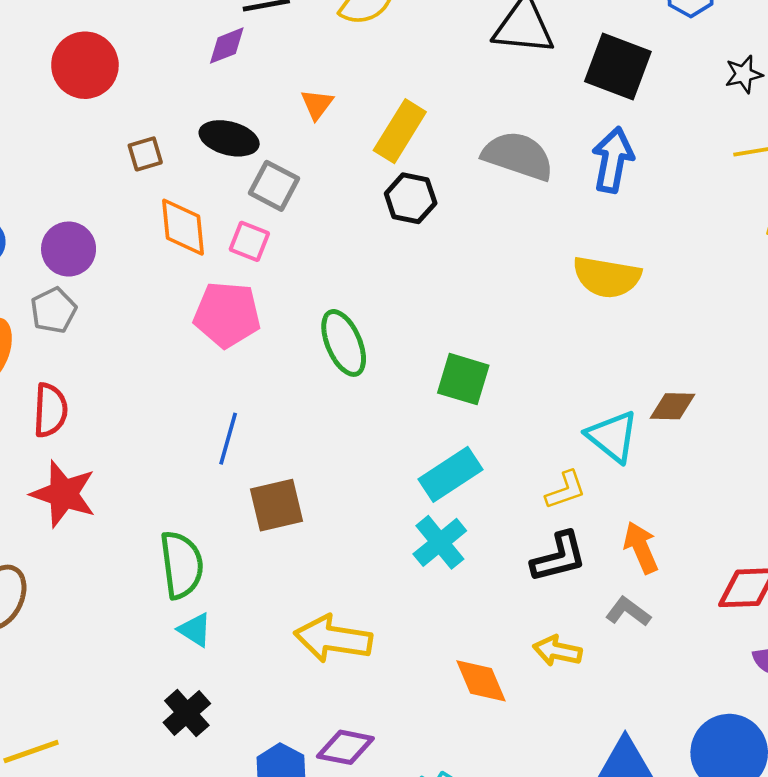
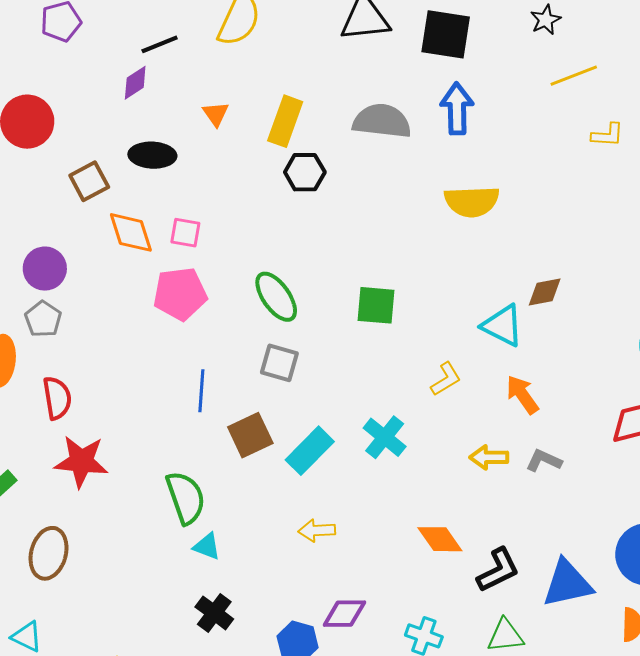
brown square: (145, 154) -> (89, 181), size x1.4
gray square: (274, 186) -> (279, 363), moved
cyan rectangle: (450, 474) -> (310, 451), moved
yellow L-shape: (566, 490) -> (446, 379), moved
orange arrow: (641, 548) -> (522, 395), moved
black L-shape: (559, 557) -> (498, 570), moved
yellow arrow: (333, 639) -> (317, 530), size x0.6
yellow arrow: (557, 651) -> (489, 457), moved

